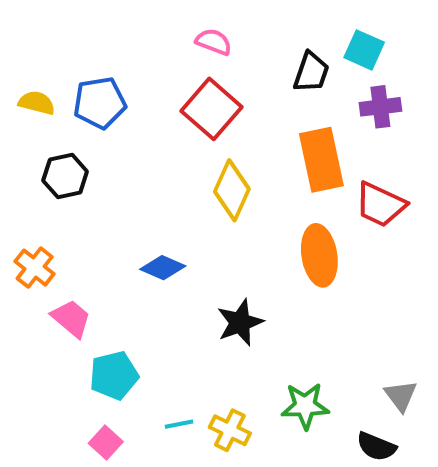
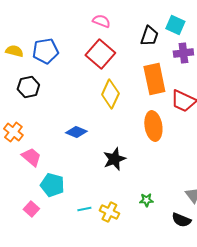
cyan pentagon: (114, 375) -> (52, 185), turned 30
green star: (305, 406) -> (146, 200), size x0.6
pink square: (106, 442) -> (31, 209), moved

